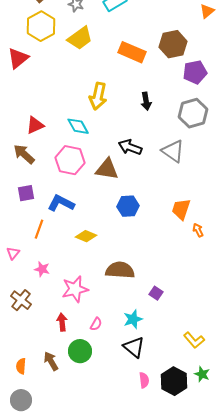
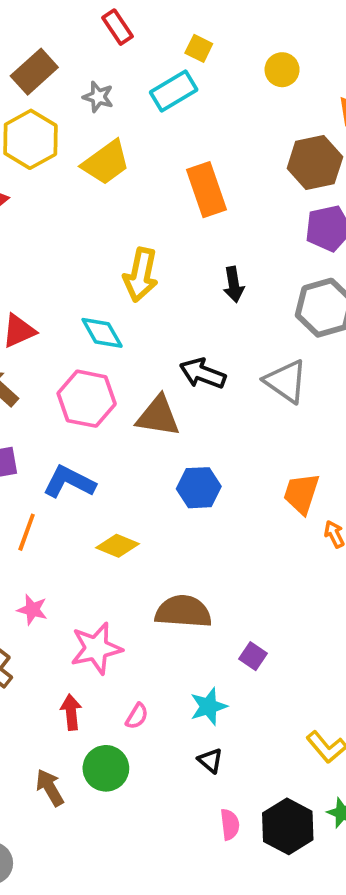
brown hexagon: (173, 44) -> (315, 163), moved
orange rectangle: (132, 52) -> (207, 190), turned 48
black triangle: (134, 347) -> (210, 761), size x0.6

